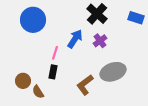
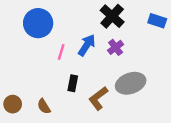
pink line: (55, 53) -> (61, 52), moved
black rectangle: (53, 72) -> (73, 83), moved
brown circle: (23, 81) -> (13, 104), moved

